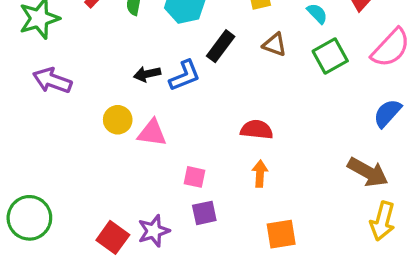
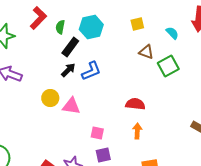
black rectangle: (221, 46) -> (70, 47), moved
green square: (330, 56) -> (168, 66), moved
black arrow: (147, 74) -> (68, 70), turned 147

